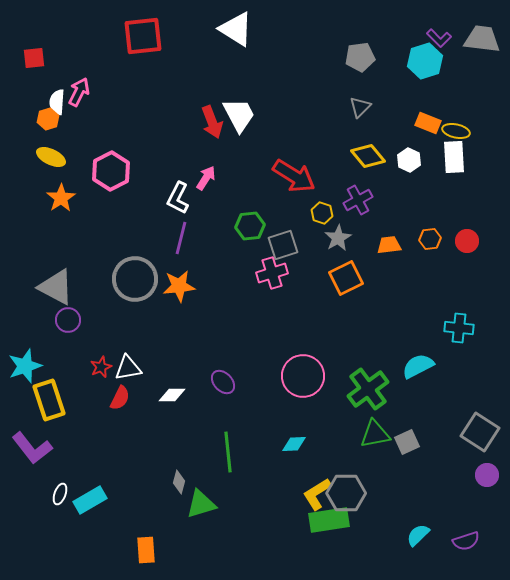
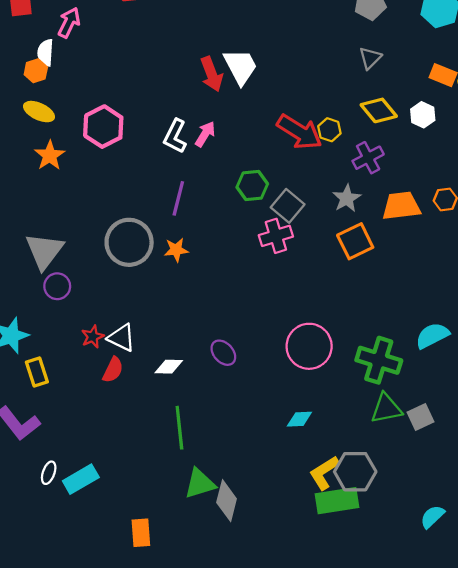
pink arrow: (79, 92) -> (69, 23), moved
white L-shape: (178, 198) -> (175, 136), moved
yellow hexagon: (322, 213) -> (329, 130), moved
gray square: (283, 245) -> (288, 206), turned -32
orange trapezoid: (389, 245) -> (401, 206), size x1.5
orange star: (179, 286) -> (176, 250), size x0.7
gray triangle: (56, 287) -> (44, 251), turned 39
white triangle: (128, 368) -> (122, 338), turned 36
green cross: (368, 389) -> (379, 360), turned -36
yellow rectangle: (49, 400) -> (37, 372), size x0.7
green line: (228, 452) -> (179, 428), moved
gray diamond: (179, 482) -> (227, 501), moved, size x1.6

